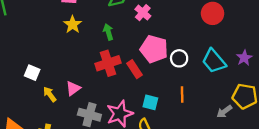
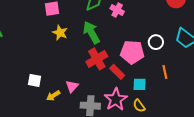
green arrow: (108, 32) -> (91, 33), size x1.6
pink pentagon: (154, 49) -> (132, 52), moved
red rectangle: (134, 69) -> (117, 72), moved
yellow arrow: (50, 94) -> (53, 96), turned -72

